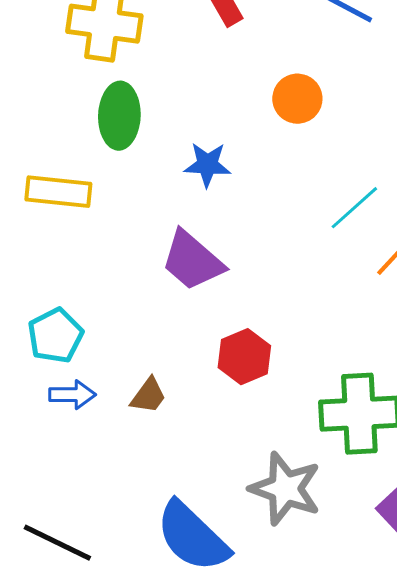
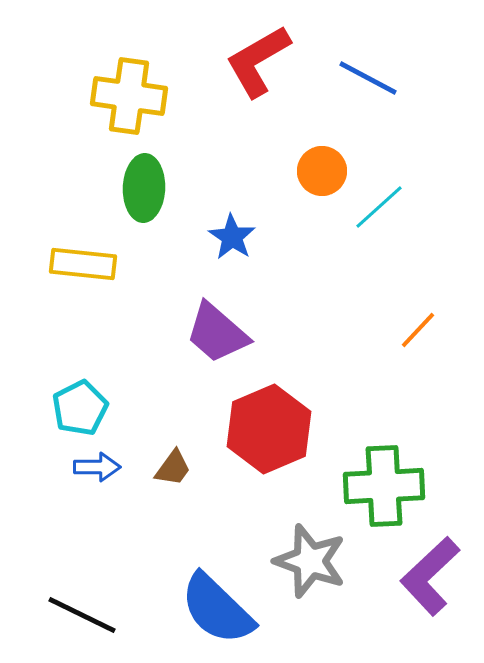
blue star: (207, 165) -> (232, 237), turned 30
cyan line: (354, 208) -> (379, 207), moved
red hexagon: (244, 357) -> (269, 429), size x1.6

